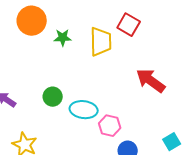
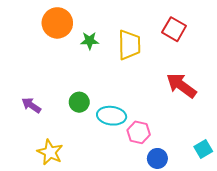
red square: (129, 25) -> (174, 29), moved

